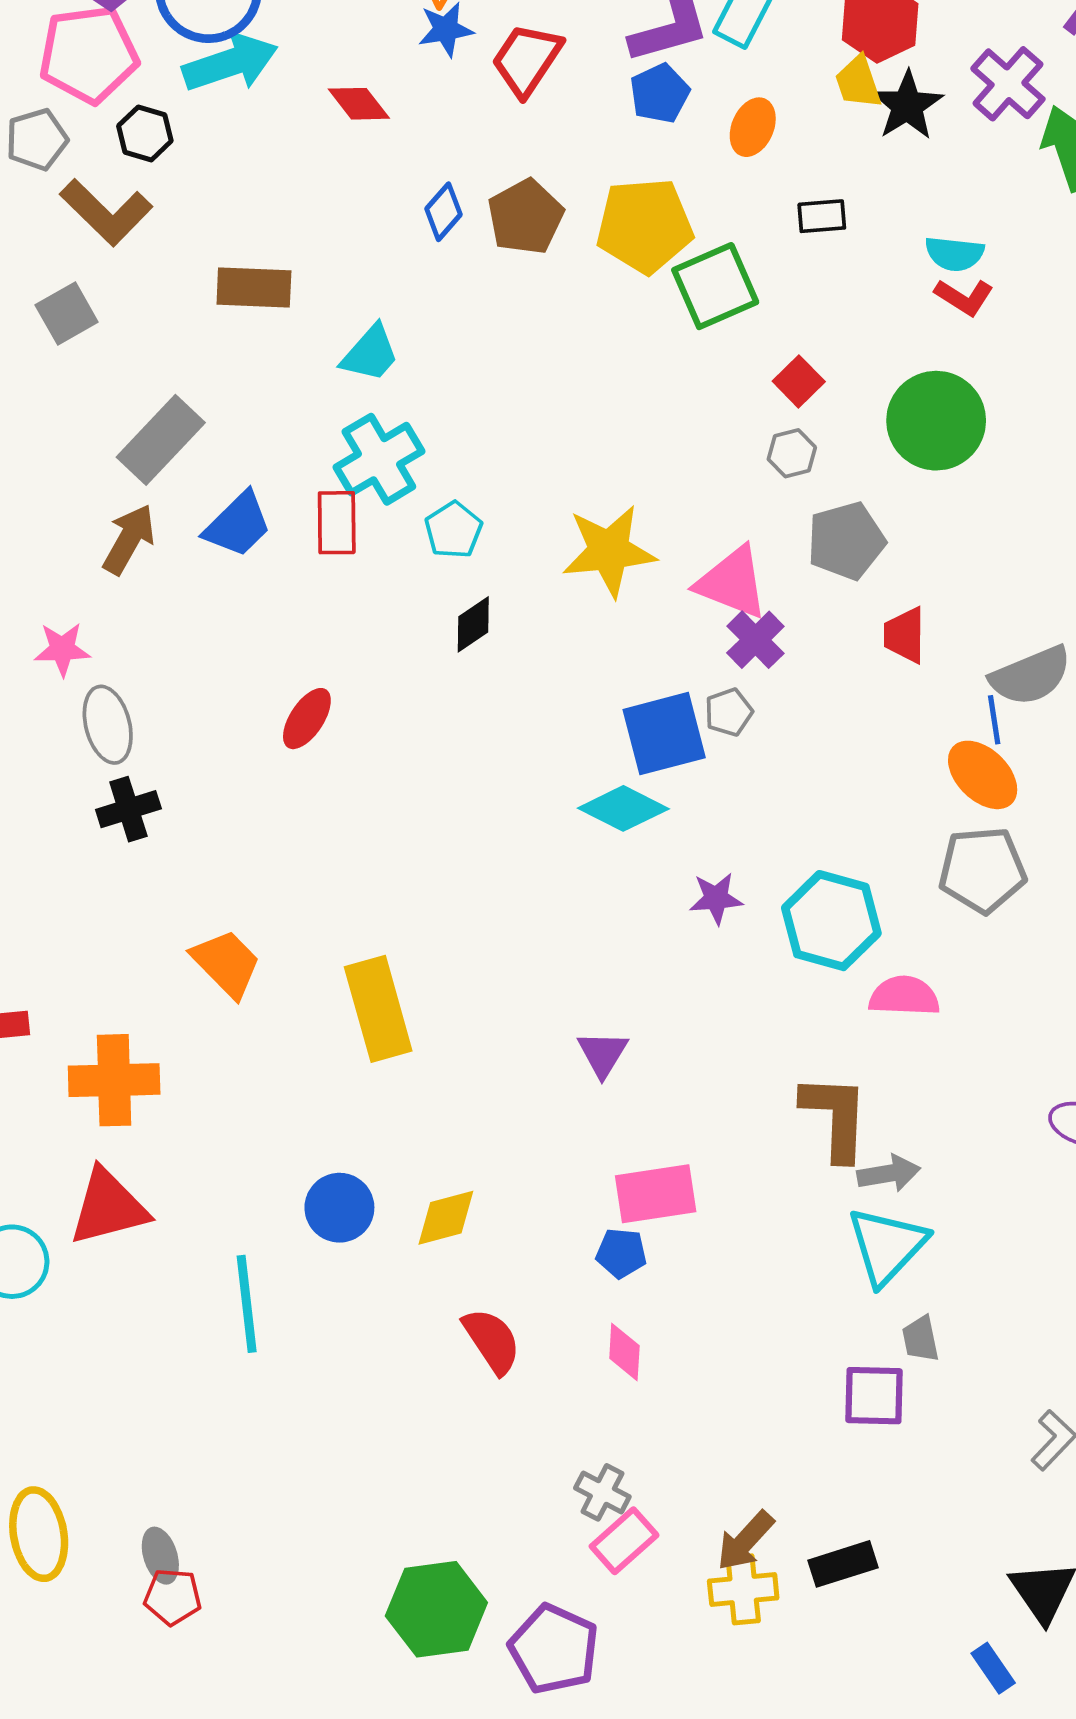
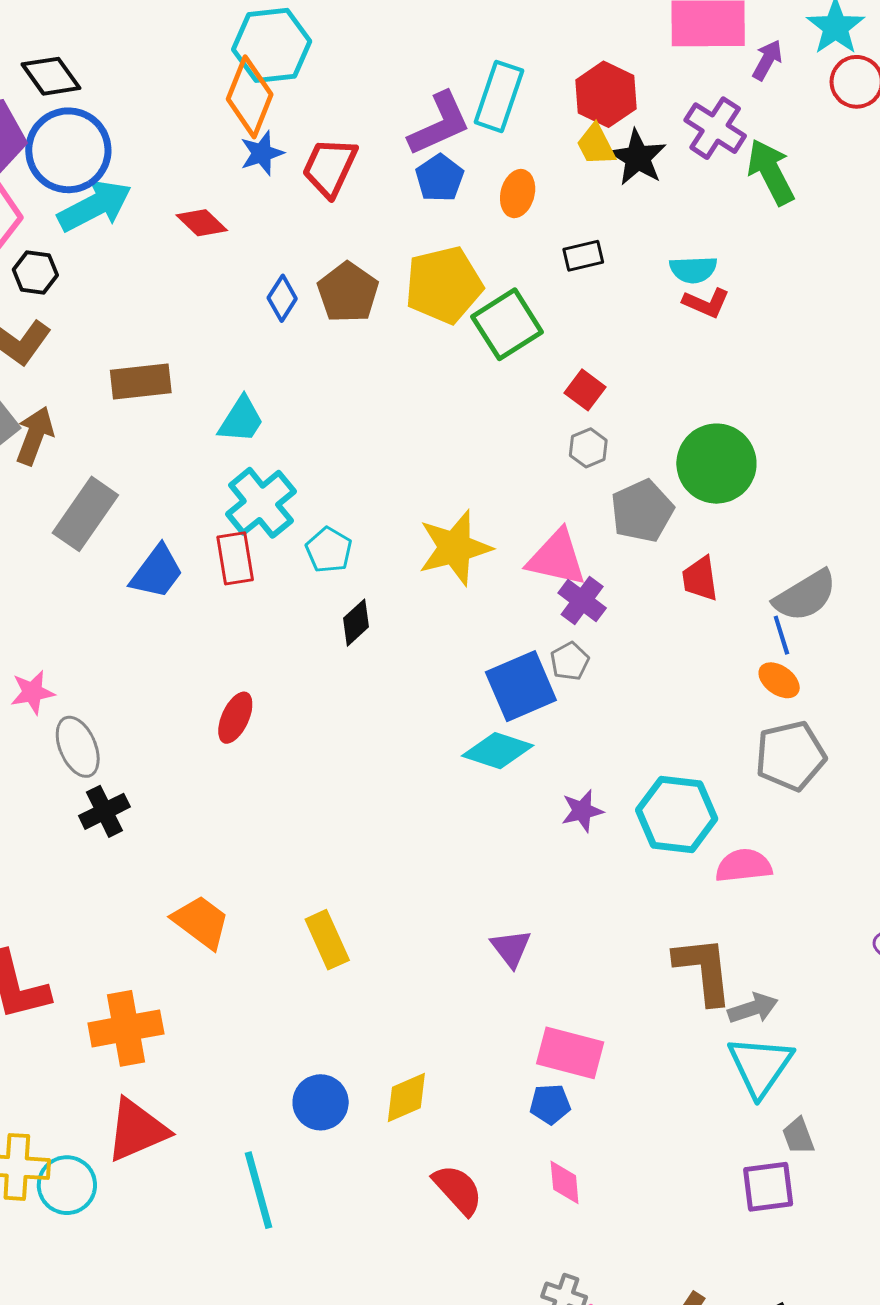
green circle: (936, 421) -> (716, 464), moved
brown arrow: (129, 539) -> (35, 436), moved
orange ellipse: (983, 775) -> (779, 680), size x0.7
yellow rectangle: (378, 1009) -> (327, 940), size x0.7
pink rectangle: (656, 1194) -> (570, 1053), turned 32

